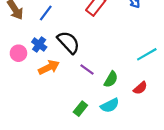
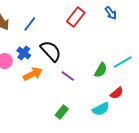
green semicircle: (111, 79) -> (101, 70), moved
cyan semicircle: (110, 105) -> (101, 109), moved

